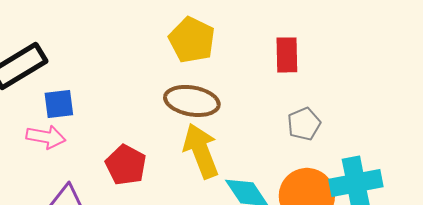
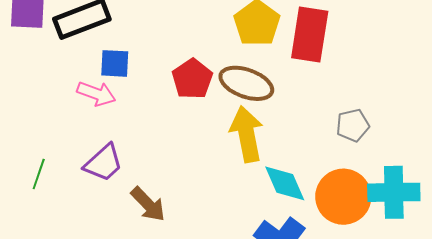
red rectangle: (287, 55) -> (310, 34), moved, size x1.5
red pentagon: (126, 165) -> (192, 79), moved

